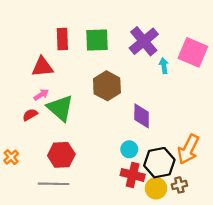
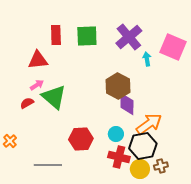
brown hexagon: (107, 86) -> (118, 86), moved
orange arrow: (188, 149) -> (149, 124), moved, turned -152
red hexagon: (61, 155) -> (81, 139), moved

